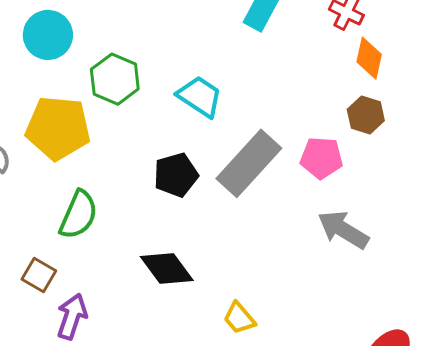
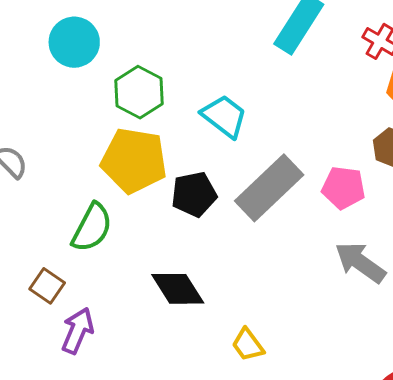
yellow pentagon: (58, 128) -> (134, 161), moved

